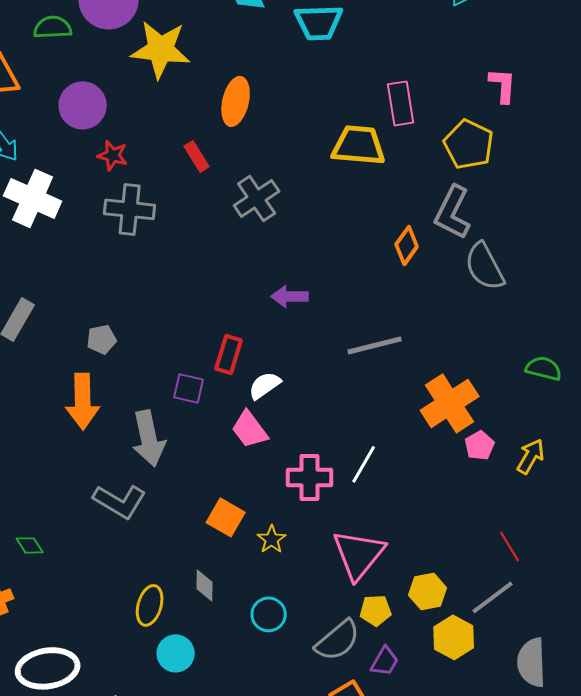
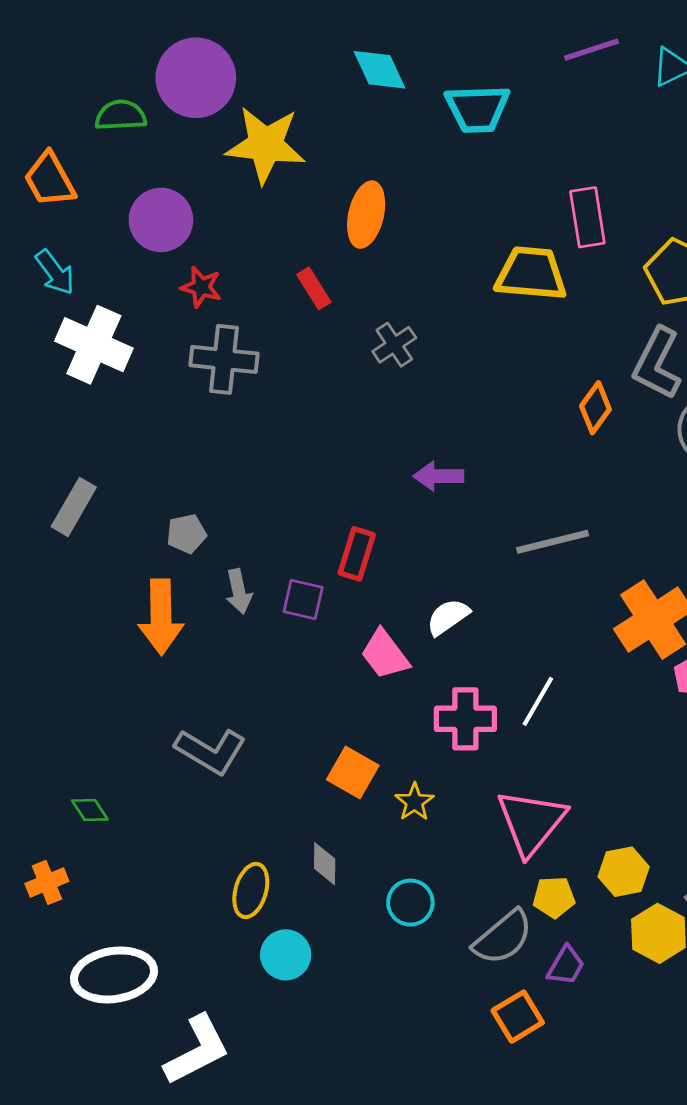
gray cross: (257, 198) -> (394, 345), size x0.7
white semicircle: (265, 385) -> (448, 617), moved
gray arrow: (149, 438) -> (239, 591), moved, size x0.6

